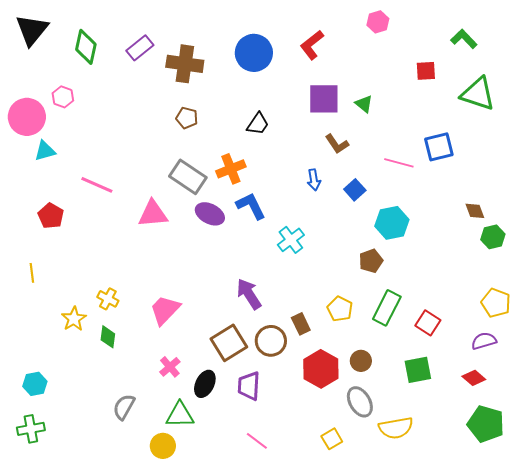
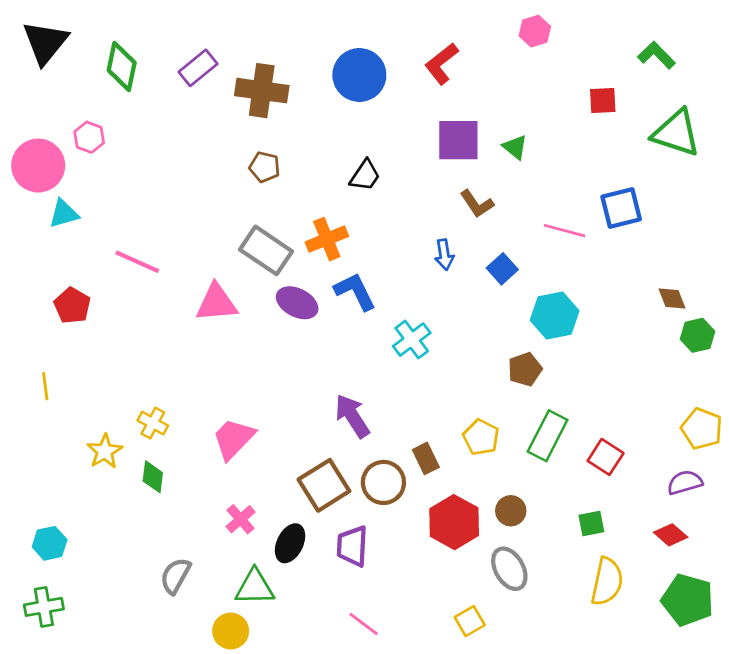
green square: (418, 370) -> (591, 523), size x0.7
yellow semicircle: (396, 428) -> (607, 581), moved, turned -68

